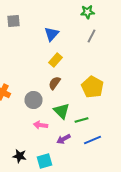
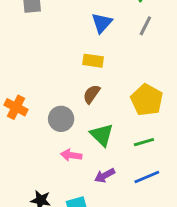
blue triangle: (52, 34) -> (102, 23), moved
yellow rectangle: (56, 60) -> (93, 61), turned 56
green line: (82, 120) -> (144, 142), moved

